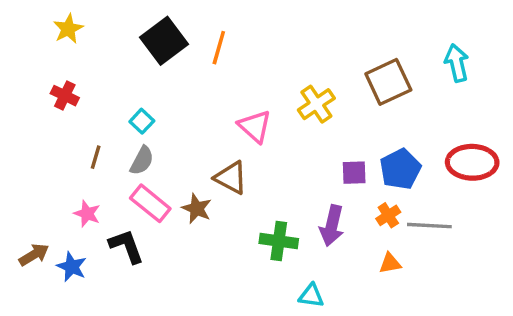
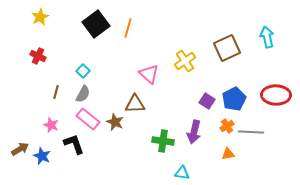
purple square: (354, 173) -> (207, 101), turned 35
brown triangle: (231, 178) -> (135, 104), turned -30

